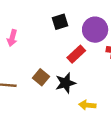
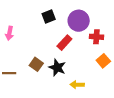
black star: (65, 83) -> (57, 68), turned -30

